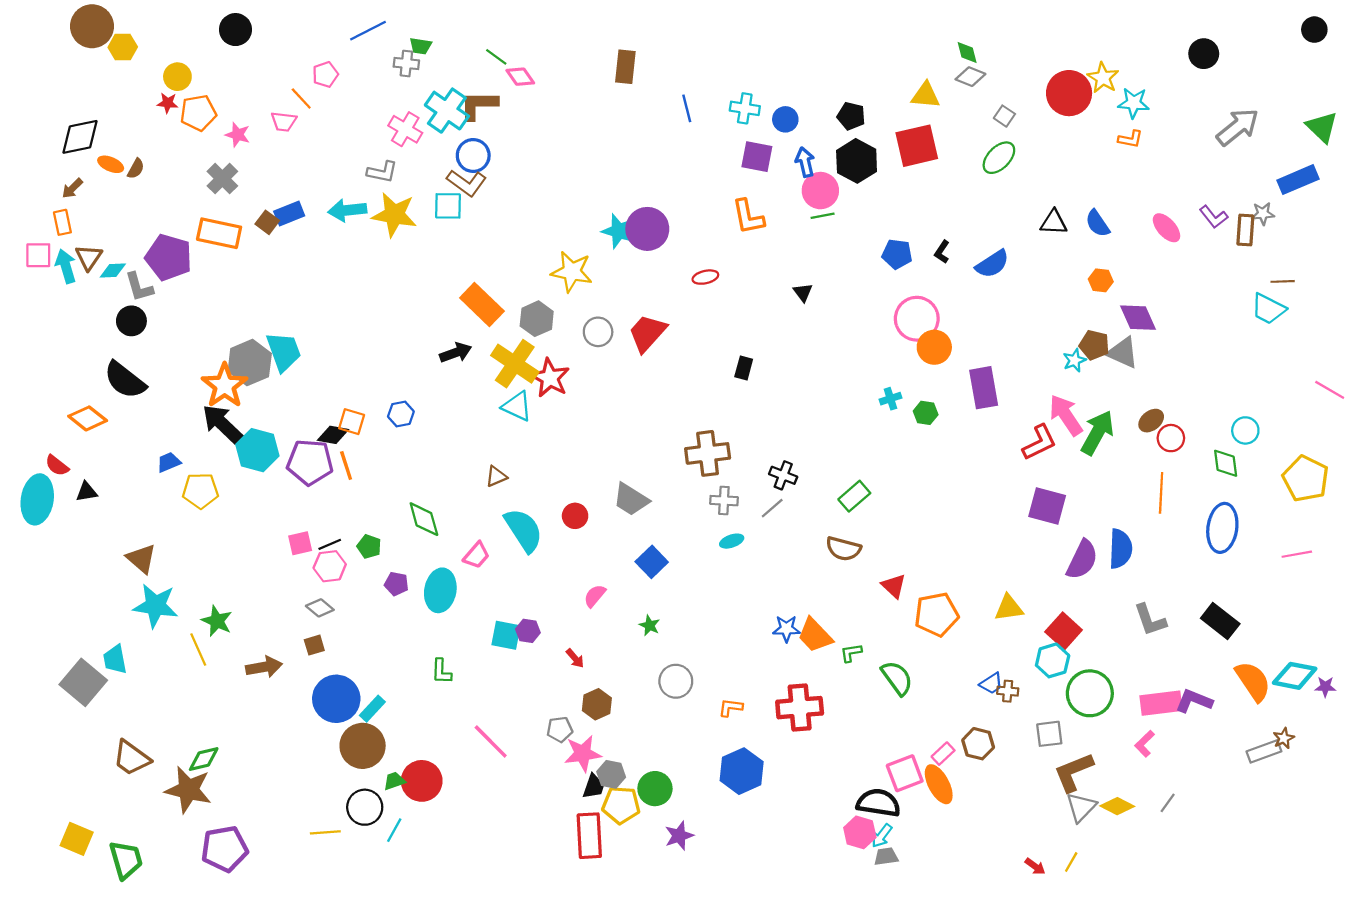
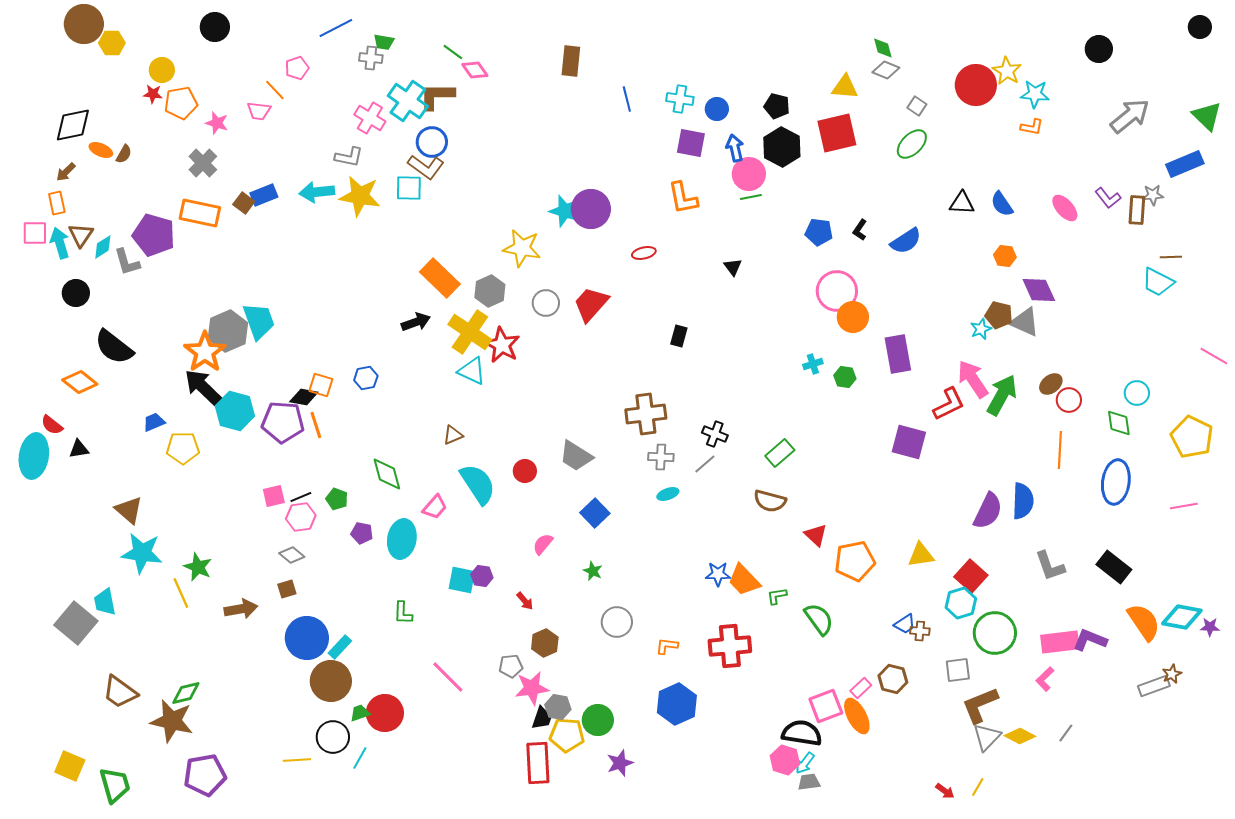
cyan diamond: (113, 271) -> (103, 247), turned -30
black circle: (131, 321) -> (76, 293), moved
purple square: (1047, 506) -> (909, 442), moved

